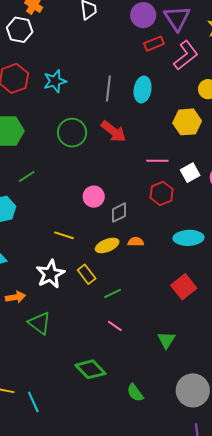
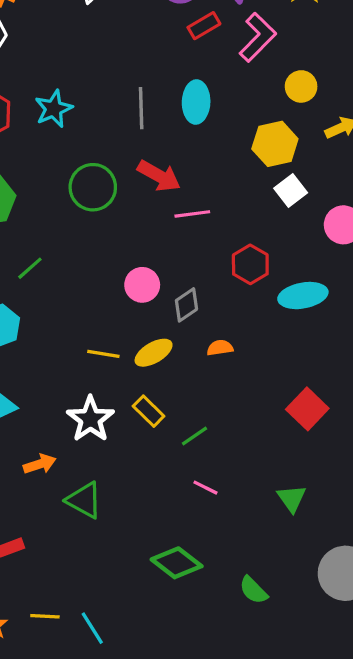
pink line: (157, 161) -> (192, 214), moved
white square: (190, 173) -> (291, 190), moved
cyan ellipse: (189, 238) -> (303, 296), moved
yellow ellipse: (107, 245) -> (154, 353), moved

